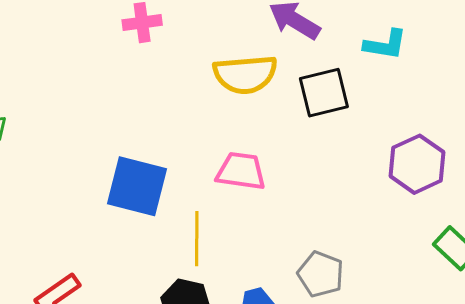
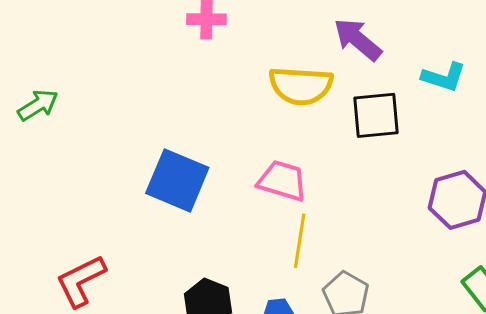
yellow line: (197, 239) -> (300, 241), moved

